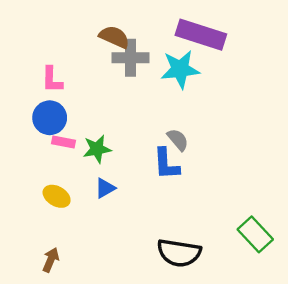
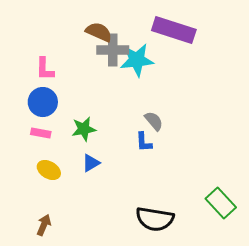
cyan star: (180, 69) -> (137, 60), moved
pink rectangle: (64, 142) -> (41, 133), moved
blue L-shape: (166, 164) -> (144, 142), size x0.7

